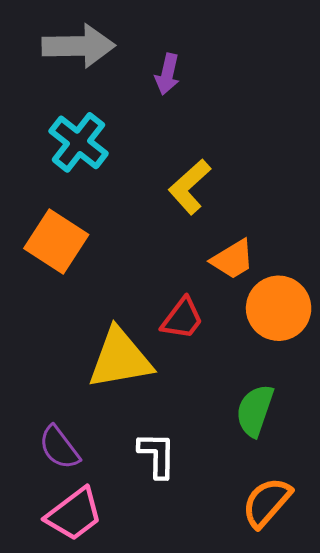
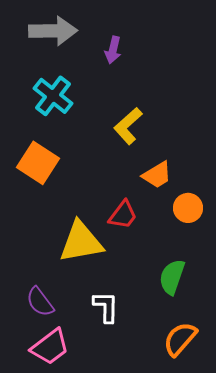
orange circle: (279, 308) -> (188, 208), size x0.7

